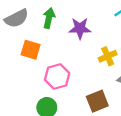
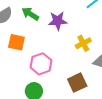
green arrow: (49, 18) -> (30, 14), turned -66

